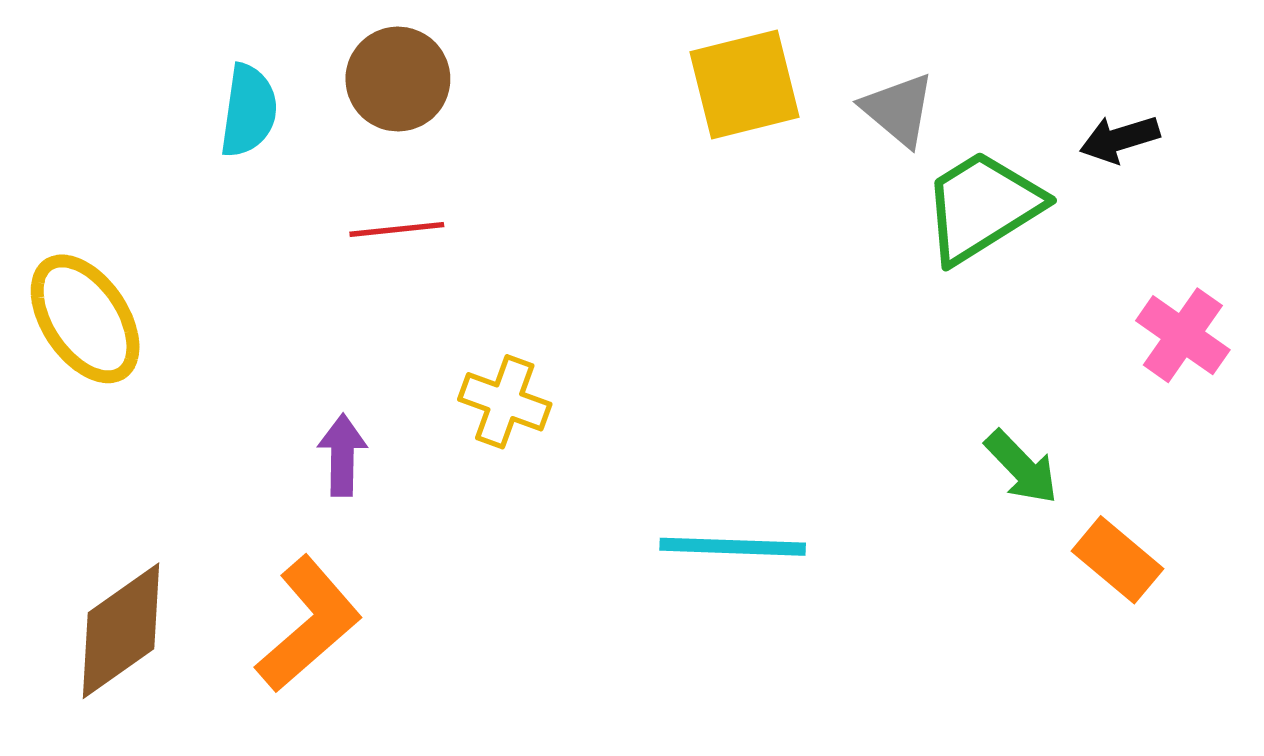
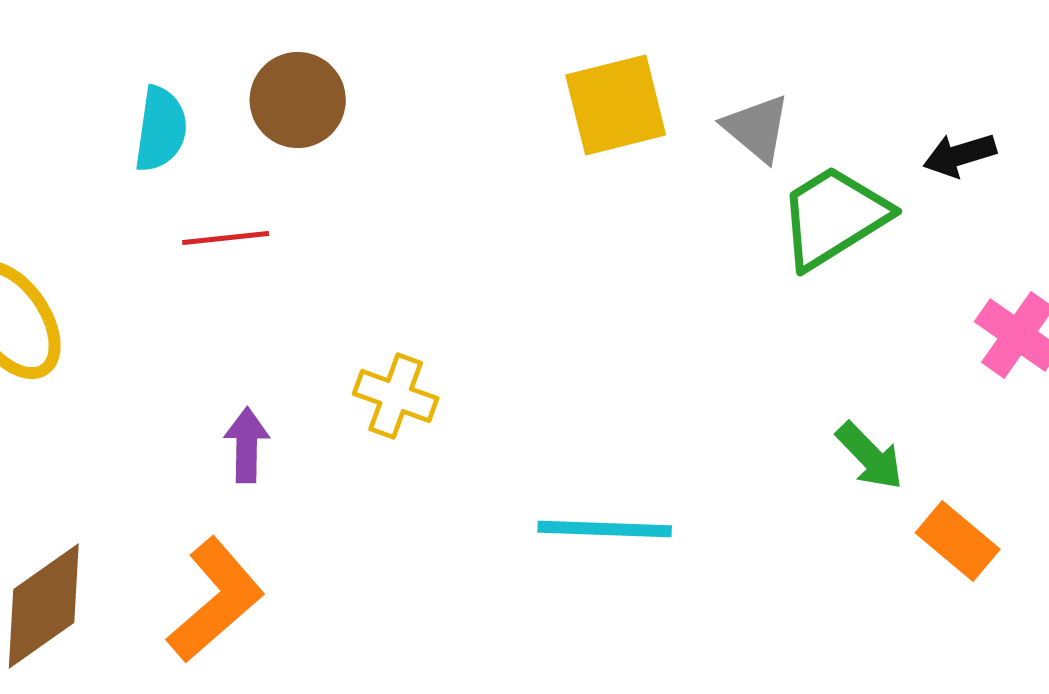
red line: (397, 229) -> (226, 238), moved

